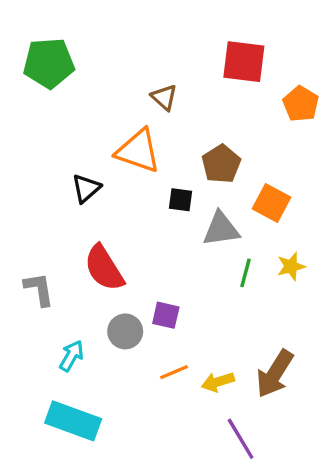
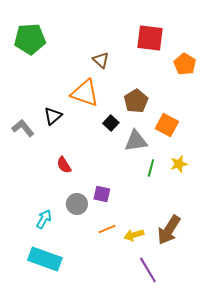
black square: (180, 200) -> (111, 123), turned 35
red semicircle: (104, 268) -> (64, 165), size x0.6
gray L-shape: (39, 289) -> (23, 128), moved, turned -30

